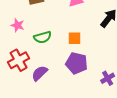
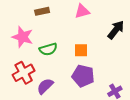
pink star: (18, 25) -> (23, 37), size x1.5

